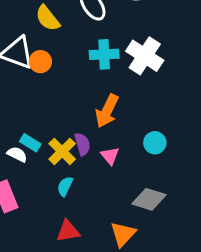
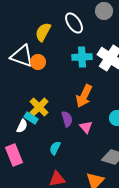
yellow semicircle: (48, 18) -> (43, 32), turned 66
yellow cross: (62, 151) -> (39, 107), moved
white semicircle: (17, 154) -> (22, 126), turned 88

